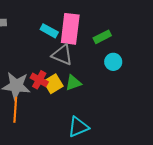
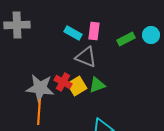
pink rectangle: (70, 29) -> (94, 31), size x0.6
cyan circle: (113, 62) -> (151, 35), moved

